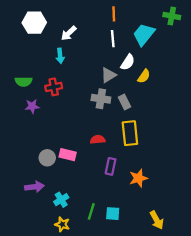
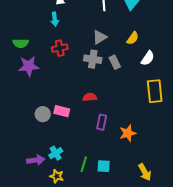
white semicircle: (128, 62) -> (148, 58), moved
red cross: (54, 87) -> (60, 48), moved
purple star: (32, 106) -> (29, 66), size x1.5
yellow rectangle: (130, 133) -> (155, 91), moved
purple arrow: (34, 187) -> (36, 160), moved

